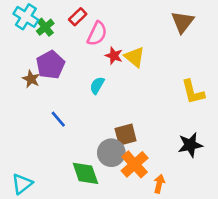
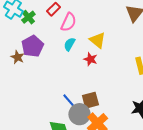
red star: (114, 56) -> (90, 59), moved
cyan semicircle: (97, 85) -> (69, 44), moved
blue line: (58, 119) -> (68, 100), moved

